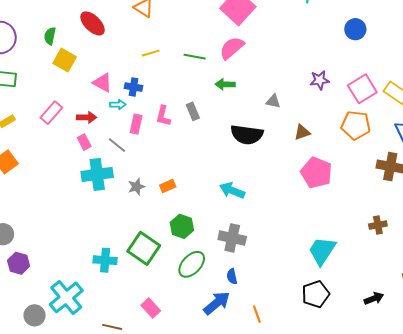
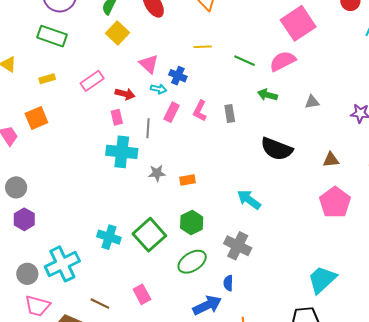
gray triangle: (273, 101) -> (312, 102), moved, turned -35
gray line: (117, 145) -> (148, 128), turned 42

